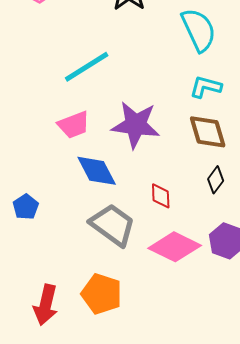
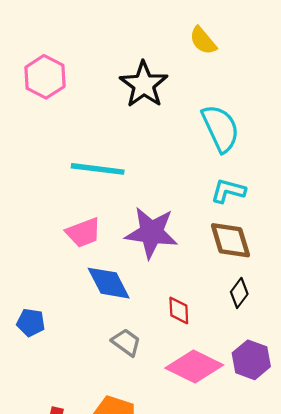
cyan line: (87, 67) -> (98, 169), turned 39
blue pentagon: (26, 207) -> (31, 323), turned -30
gray trapezoid: (113, 225) -> (126, 342), size x0.6

